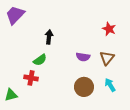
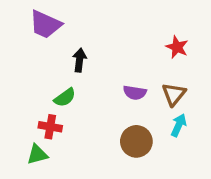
purple trapezoid: (15, 15) -> (45, 24), moved, turned -110
cyan arrow: (110, 85) -> (179, 125), moved, turned 56
green triangle: (11, 95) -> (37, 154), moved

